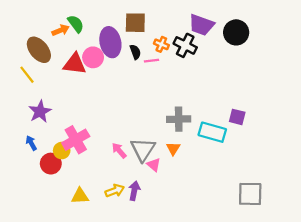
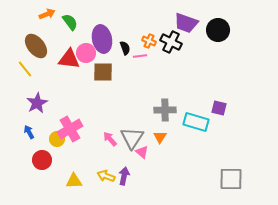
brown square: (135, 23) -> (103, 72), moved
orange arrow: (61, 30) -> (47, 14), moved
red circle: (51, 164) -> (42, 160), moved
yellow arrow: (115, 191) -> (106, 176), turned -138

